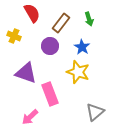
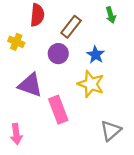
red semicircle: (32, 13) -> (37, 15), turned 36
green arrow: (89, 19) -> (111, 15), moved
pink arrow: (30, 117) -> (16, 134), moved, turned -54

